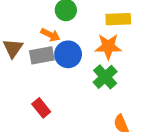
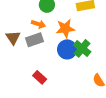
orange star: (108, 47) -> (65, 29), moved
blue circle: (68, 54) -> (67, 49), moved

